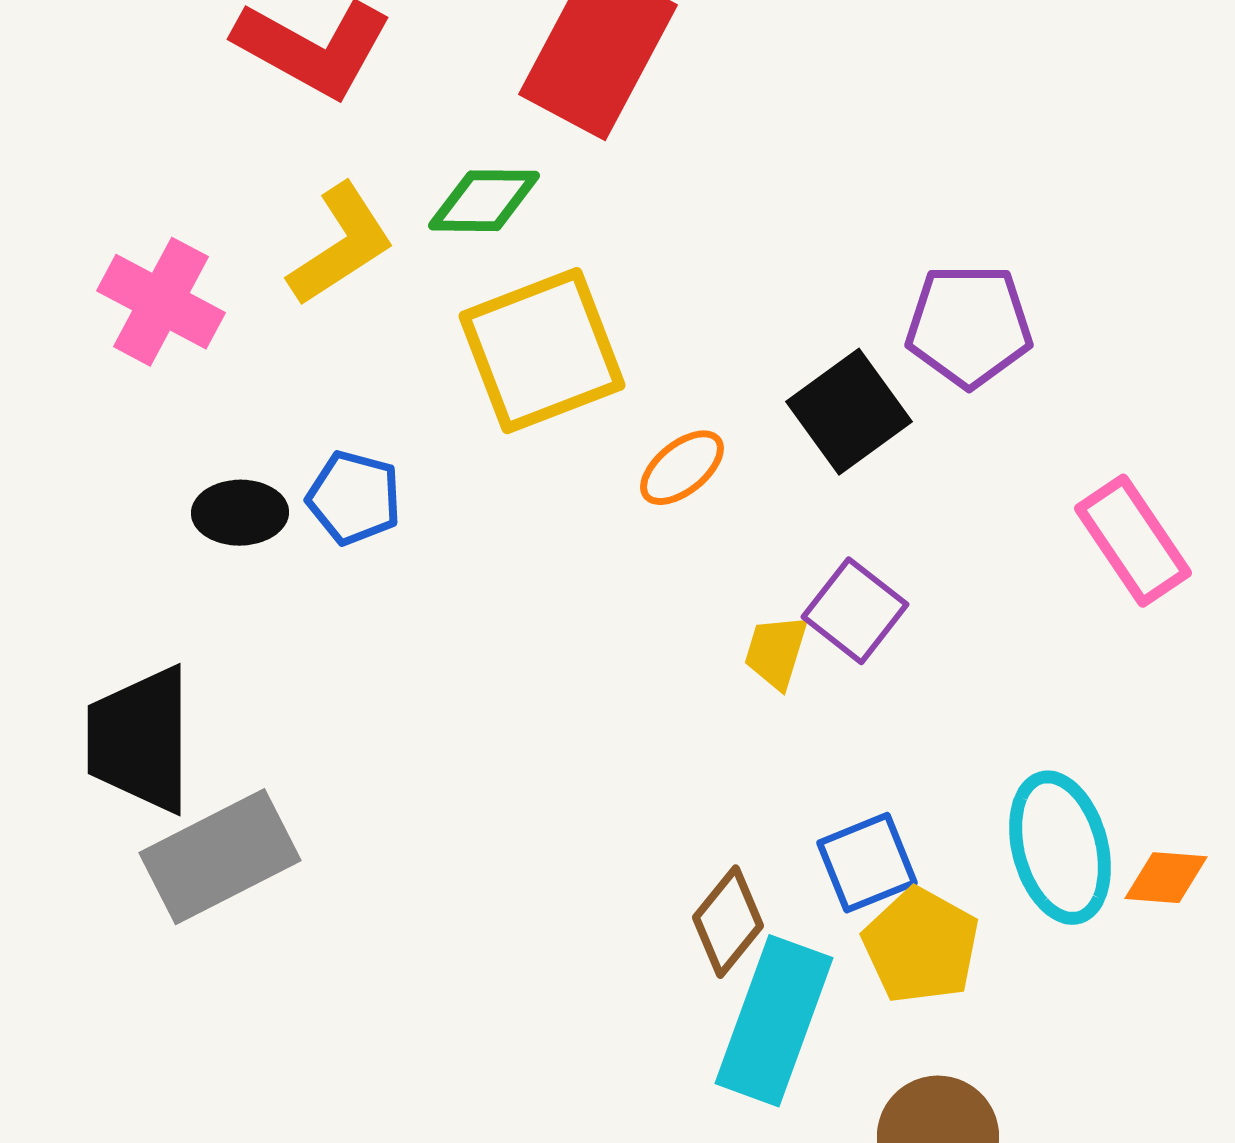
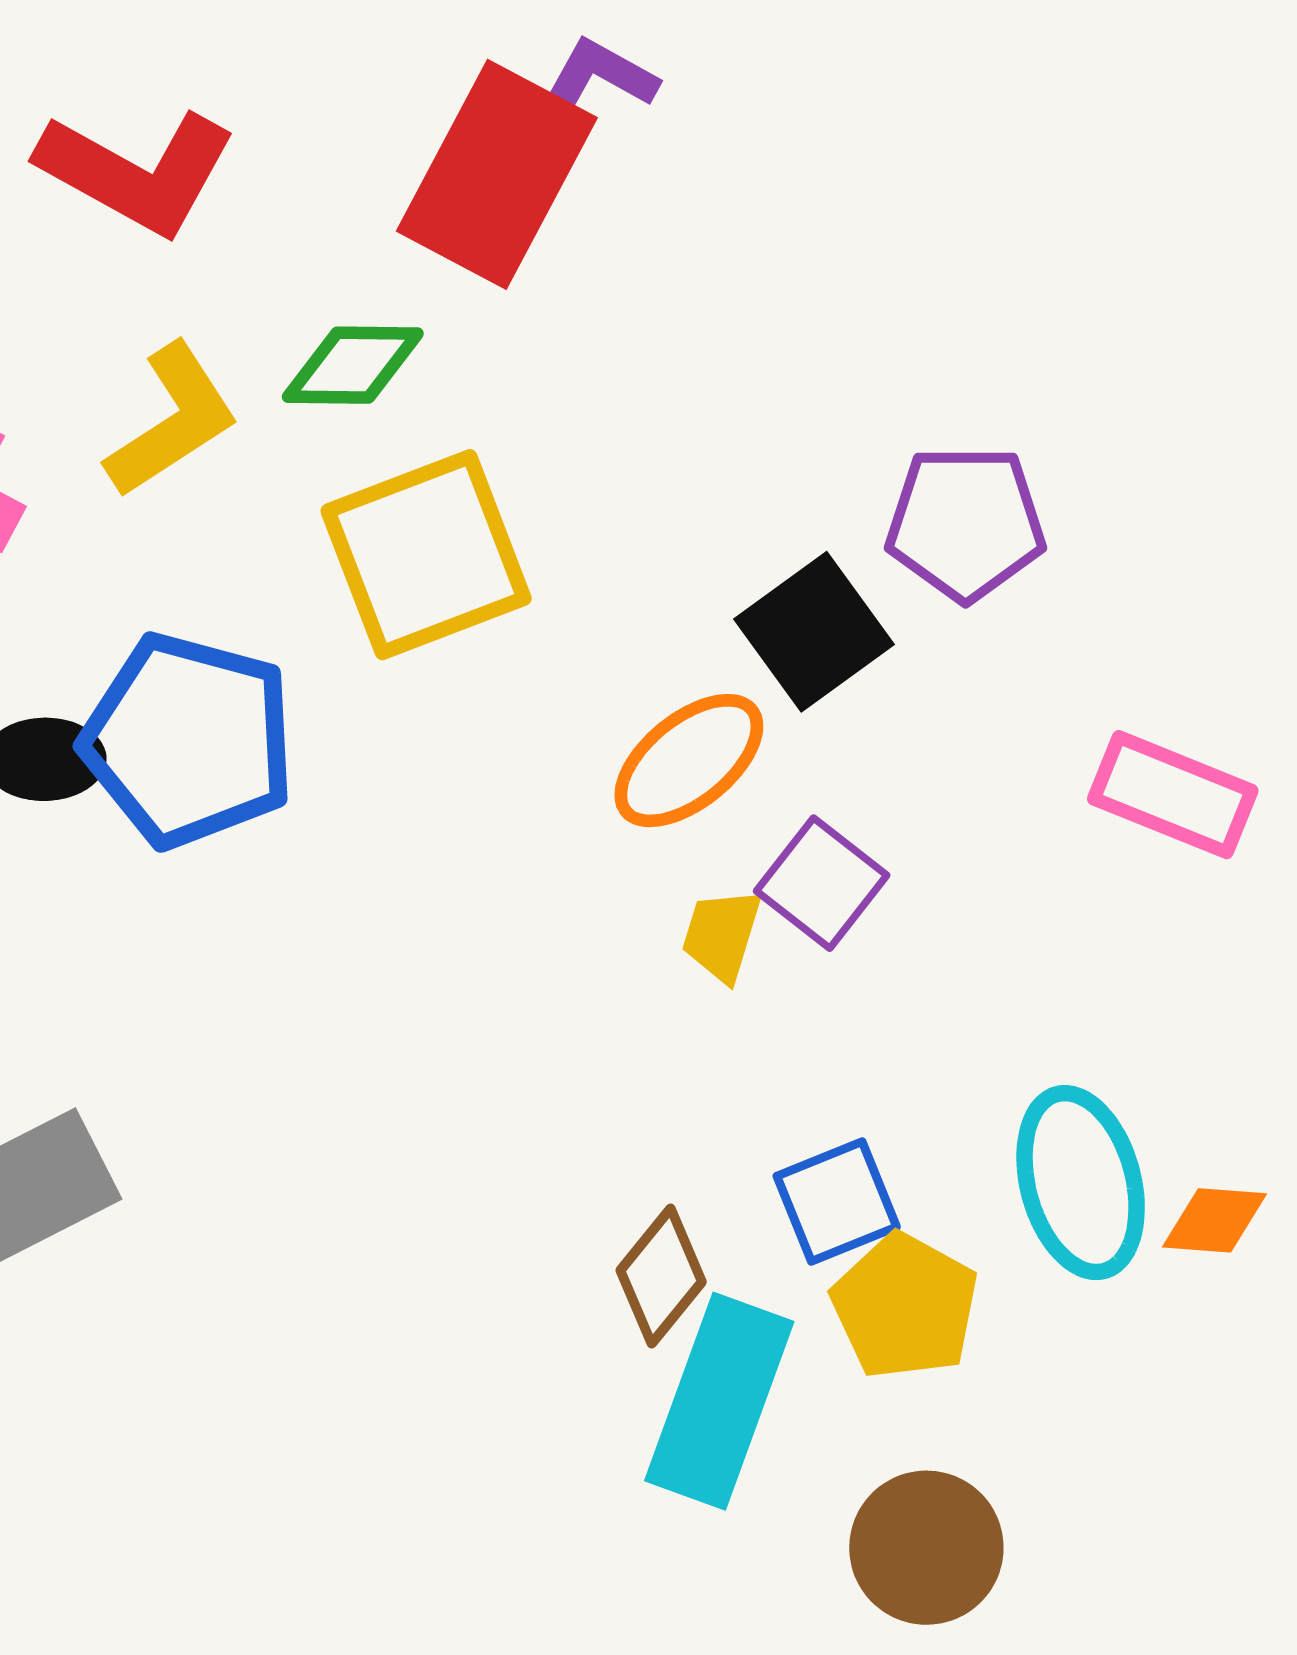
orange ellipse: (682, 468) -> (689, 761), moved, size x1.4
blue pentagon: (354, 498) -> (189, 740), size x1.8
pink rectangle: (1133, 541) -> (1173, 795), turned -34

